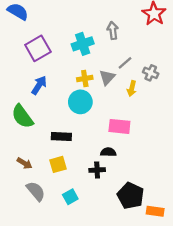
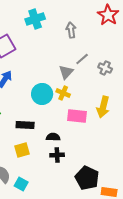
cyan cross: (83, 44) -> (35, 19), moved
yellow cross: (85, 78) -> (63, 93), moved, turned 32
yellow arrow: (132, 89) -> (103, 107), moved, size x1.5
black semicircle: (108, 152) -> (53, 137), moved
cyan square: (70, 197) -> (21, 184), moved, turned -32

